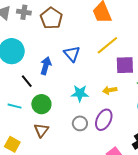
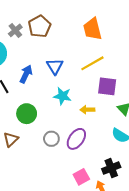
gray cross: (24, 12) -> (15, 30), moved, turned 32
cyan star: (80, 93) -> (63, 96), moved
green circle: (41, 104) -> (27, 114), moved

